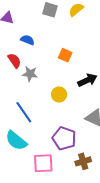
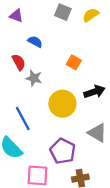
yellow circle: (59, 95) -> (62, 104), size x1.6

